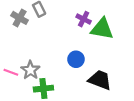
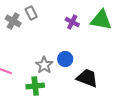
green triangle: (102, 29) -> (101, 20), moved
gray star: (30, 70) -> (44, 65), moved

